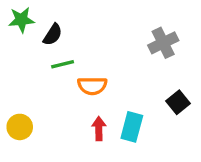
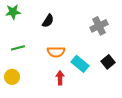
black semicircle: (53, 35) -> (48, 21), moved
green line: (63, 64) -> (18, 48), moved
cyan rectangle: (132, 127) -> (80, 64), moved, turned -66

